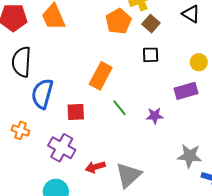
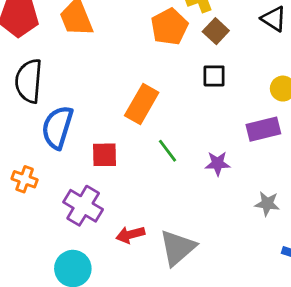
gray star: (190, 156) -> (267, 204), moved, size x0.7

